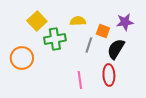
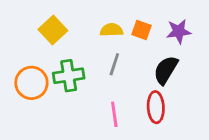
orange square: (103, 31) -> (142, 30), moved
green cross: (55, 39) -> (69, 76), moved
gray line: (89, 45) -> (114, 64), moved

